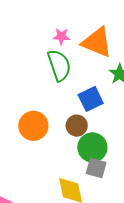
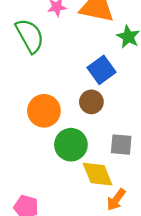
green semicircle: (59, 65) -> (30, 36), moved
green circle: (92, 147) -> (71, 145), moved

